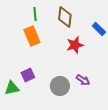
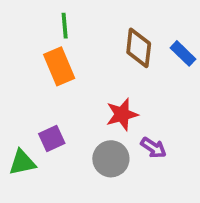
brown diamond: (65, 17) -> (139, 48), moved
red star: (75, 45) -> (122, 114), moved

